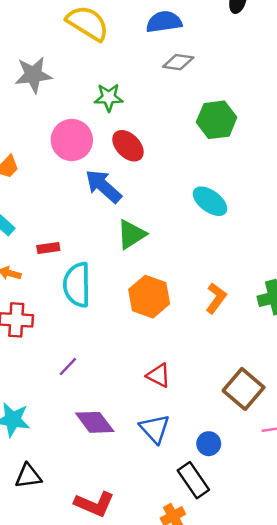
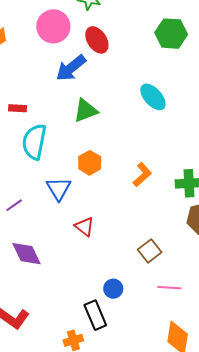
blue arrow: (103, 186) -> (71, 68), turned -92
orange hexagon: (149, 297) -> (90, 163), size x0.7
brown square: (244, 389) -> (150, 251), size x0.7
blue triangle: (155, 429) -> (59, 189), moved

